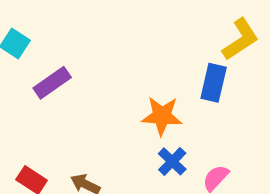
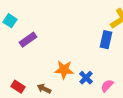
orange star: (162, 116) -> (64, 70), moved

